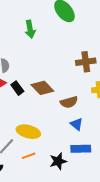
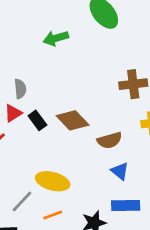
green arrow: (30, 29) -> (56, 38), turned 84

